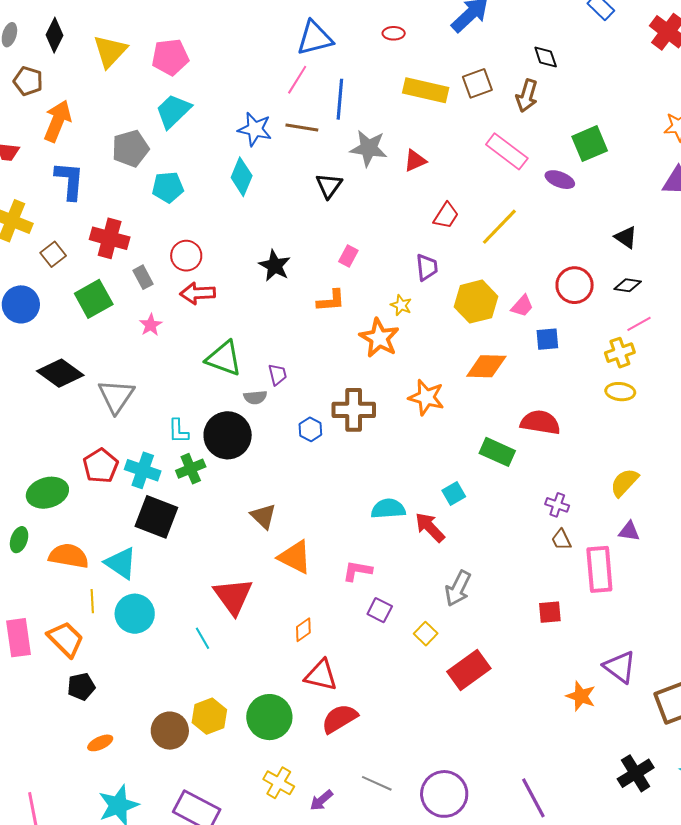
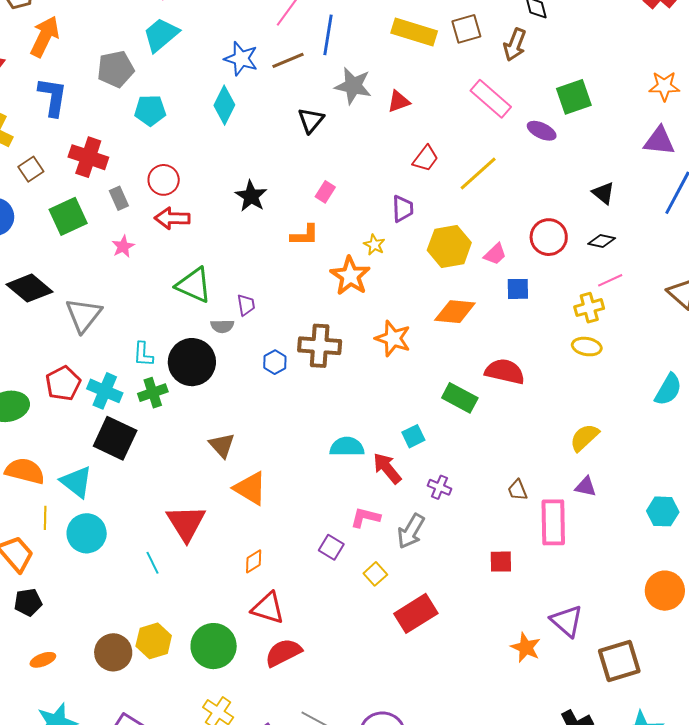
brown line: (302, 128) -> (288, 60), turned -36
purple cross: (557, 505) -> (439, 487), moved
pink L-shape: (357, 571) -> (365, 518), moved

